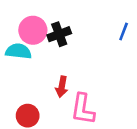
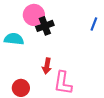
pink circle: (33, 30) -> (34, 15), moved

